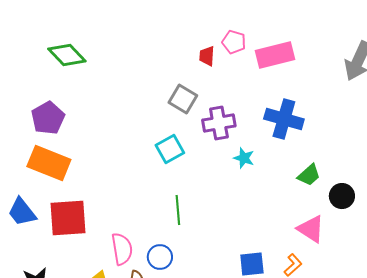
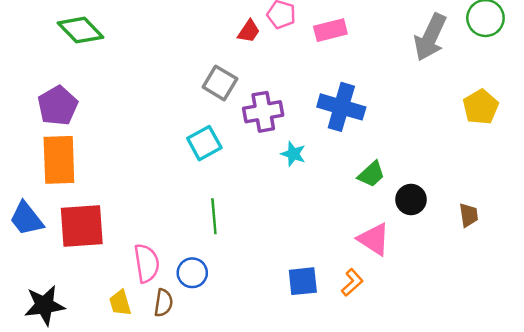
pink rectangle: (275, 55) -> (330, 30), size x0.7
red trapezoid: (207, 56) -> (249, 31), turned -150
orange rectangle: (49, 163) -> (59, 160), turned 66

